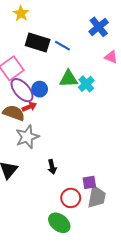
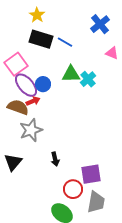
yellow star: (21, 13) -> (37, 15), moved
purple square: (89, 182) -> (91, 174), size x1.5
gray trapezoid: (97, 197) -> (96, 202), moved

